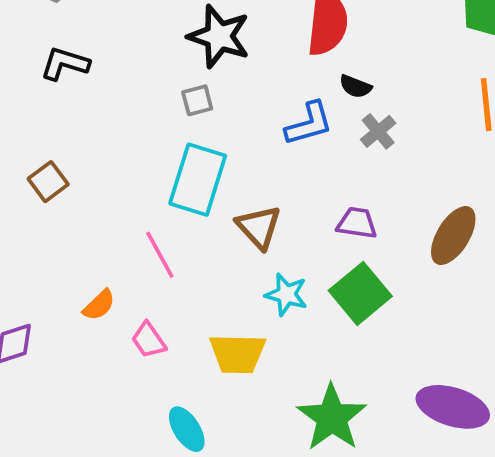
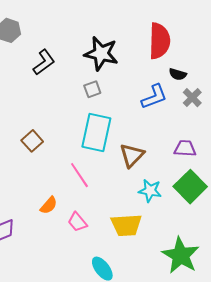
black L-shape: (65, 64) -> (44, 62), moved, turned 132
brown square: (48, 182) -> (32, 141), moved
brown triangle: (259, 227) -> (132, 155), turned 32

